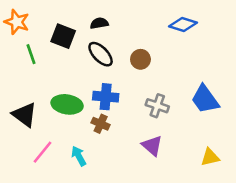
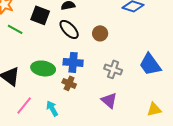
green line: (31, 54) -> (15, 29), turned -42

